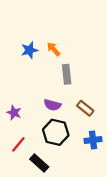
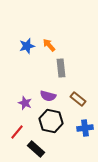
purple star: (14, 113) -> (25, 103), moved

